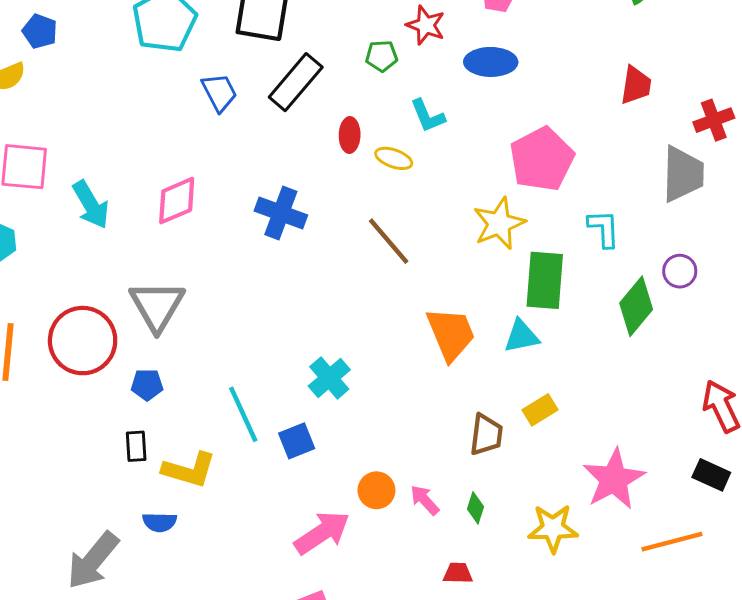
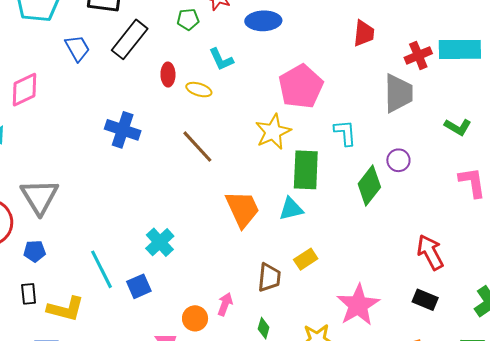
pink diamond: (177, 201) -> (24, 90), moved
pink arrow: (425, 500) -> (225, 304), moved, turned 65

